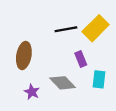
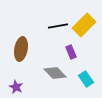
cyan rectangle: (99, 79) -> (86, 79), moved, turned -42
purple star: (32, 92) -> (16, 87), moved

